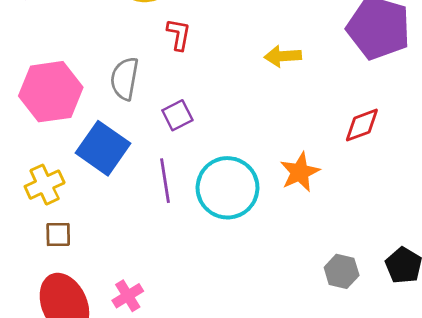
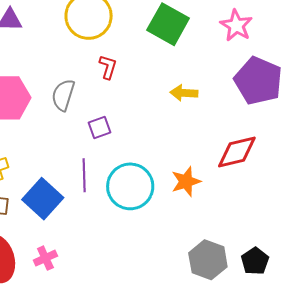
red diamond: (362, 125) -> (237, 152), size x1.4
blue square: (103, 148) -> (43, 199), moved
gray hexagon: (342, 271) -> (208, 260), size x1.5

